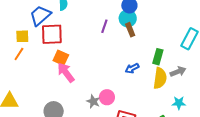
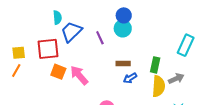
blue trapezoid: (40, 16) -> (71, 32), moved
purple line: (104, 26) -> (100, 38), turned -40
brown rectangle: (130, 30) -> (123, 64), moved, turned -64
pink arrow: (66, 73) -> (79, 75), moved

